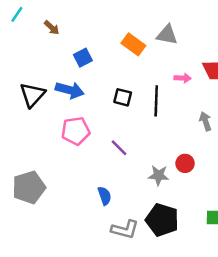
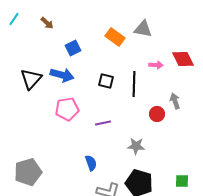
cyan line: (17, 14) -> (14, 19), moved
purple line: (119, 148) -> (103, 123), turned -56
red circle: (185, 163) -> (157, 114), moved
gray pentagon: (29, 187) -> (28, 172), moved

